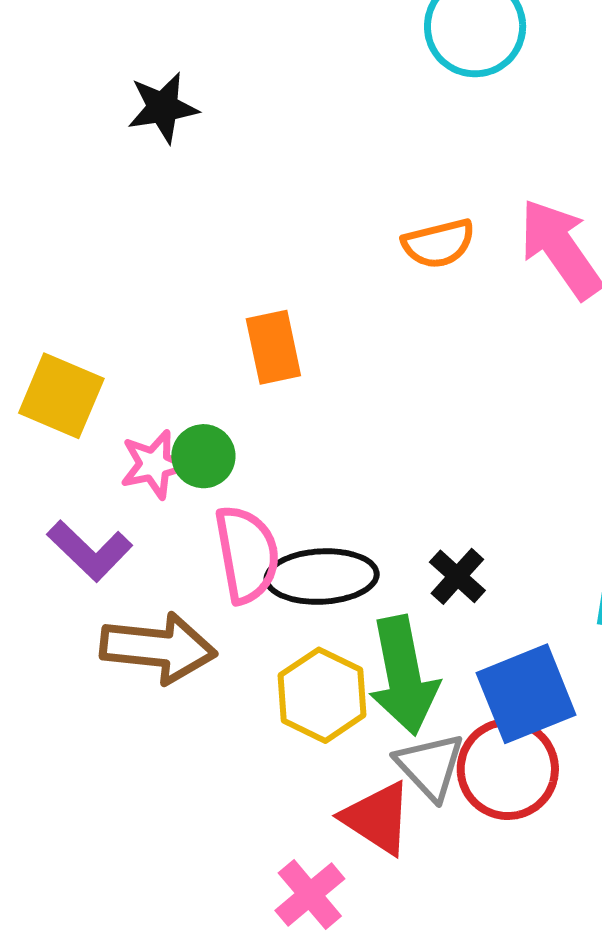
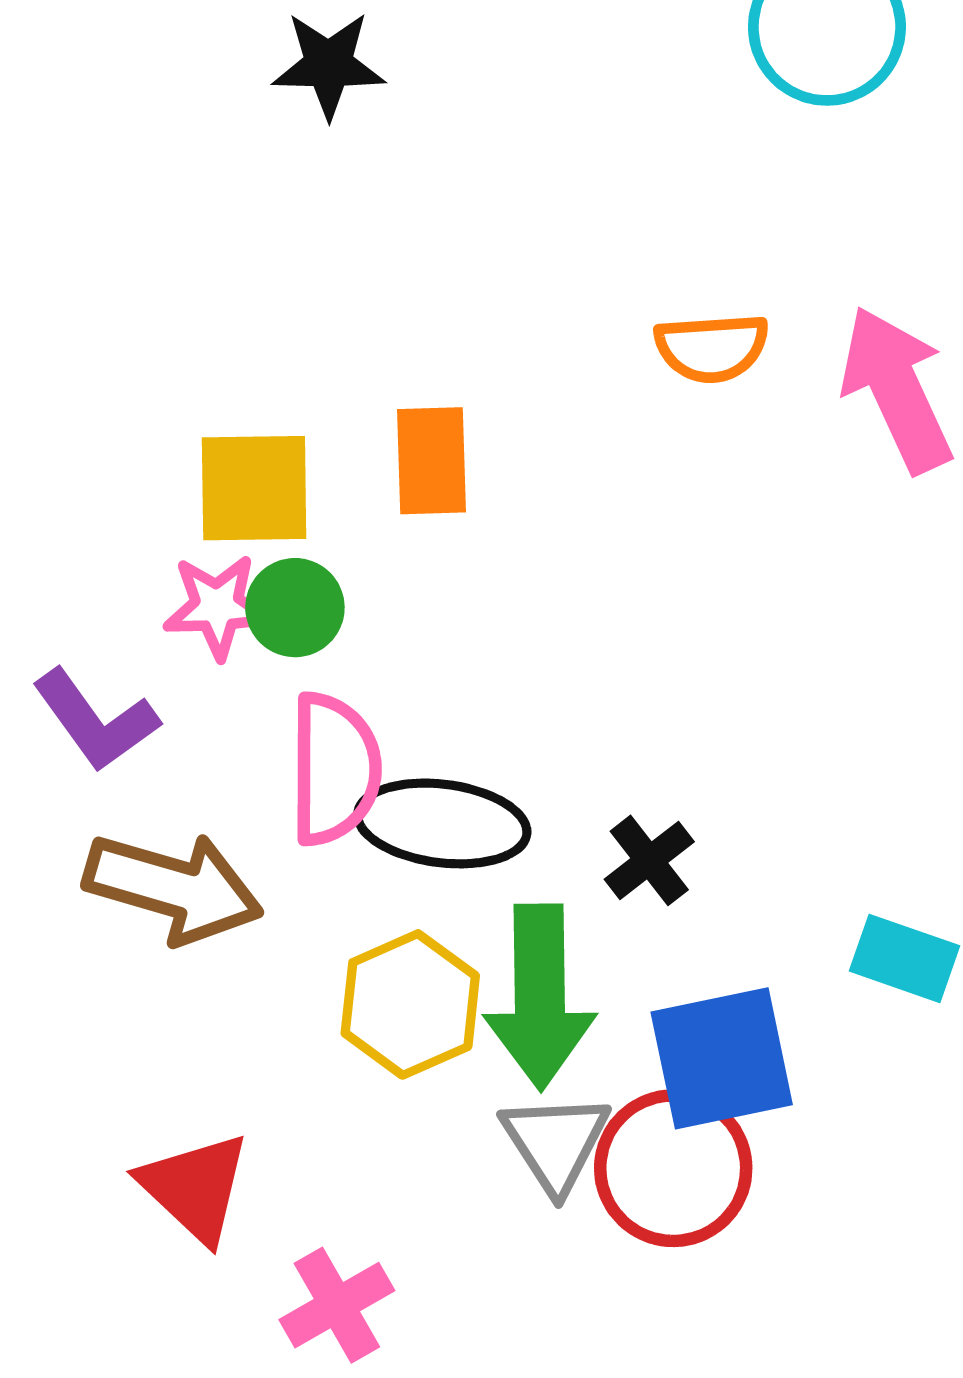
yellow square: (61, 396) -> (254, 488), moved, turned -34
red triangle: (377, 818) -> (195, 1187), moved

